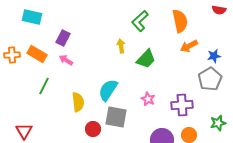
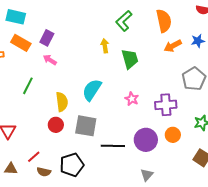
orange rectangle: (37, 54) -> (21, 43), moved
blue star: (214, 56) -> (198, 41), moved
green trapezoid: (146, 59) -> (130, 59), turned -60
gray square: (116, 117) -> (86, 126), moved
red circle: (93, 129) -> (56, 125), moved

